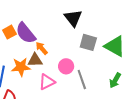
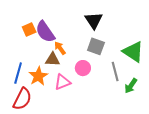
gray square: (88, 42) -> (96, 46), moved
orange star: (21, 67) -> (38, 76), moved, turned -30
gray line: (82, 79) -> (115, 72), moved

